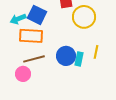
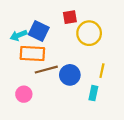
brown line: (34, 59) -> (46, 70), moved
cyan rectangle: (79, 59) -> (93, 93), moved

